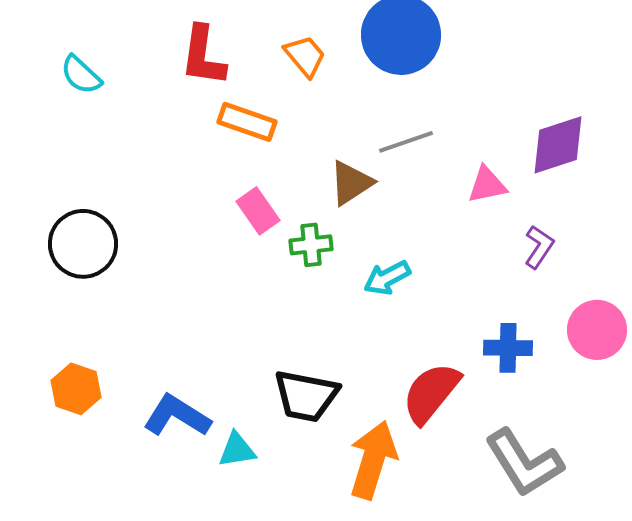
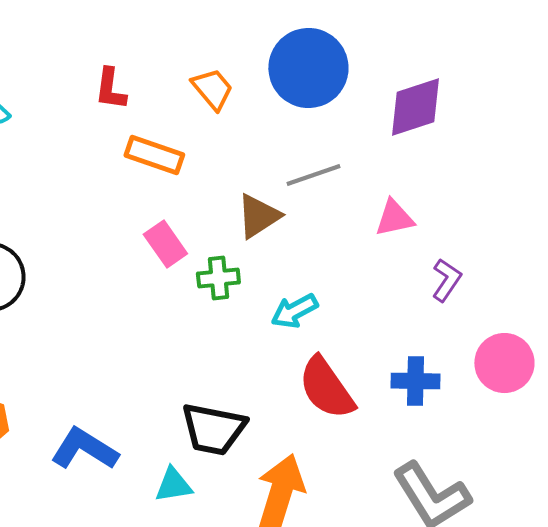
red L-shape: (203, 56) -> (110, 89), size x0.7
purple diamond: (558, 145) -> (415, 107), moved
red semicircle: (431, 393) -> (326, 388), moved, turned -74
cyan triangle: (237, 450) -> (173, 485), moved

